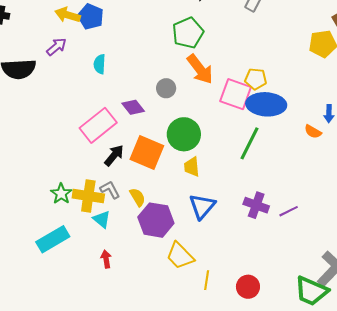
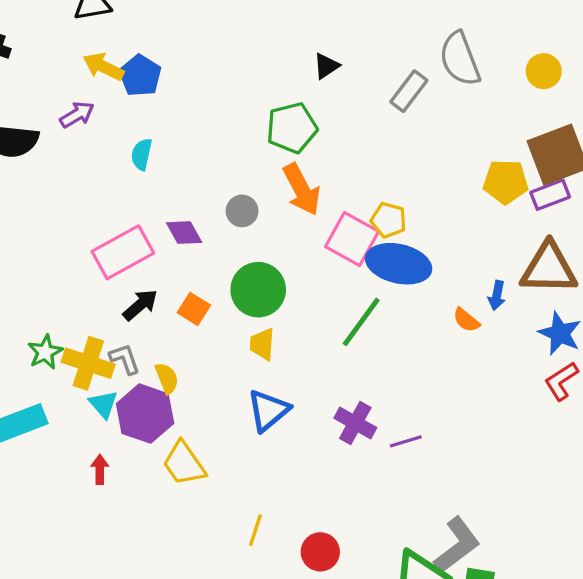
orange square: (147, 152) -> (194, 309), size x0.6
purple hexagon: (156, 220) -> (145, 414), moved
yellow trapezoid: (180, 256) -> (184, 464), moved

